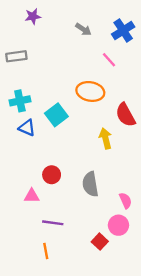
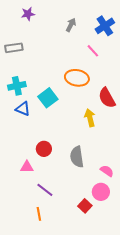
gray arrow: (83, 29) -> (71, 25), turned -96
pink semicircle: (125, 201) -> (107, 171), turned -32
purple line: (53, 223) -> (45, 190), turned 30

